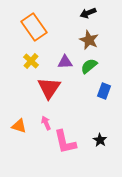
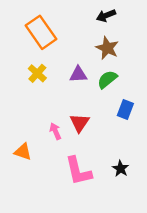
red triangle: (49, 88) -> (80, 123), moved, size x0.7
pink arrow: (46, 123) -> (55, 131), moved

